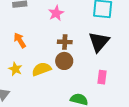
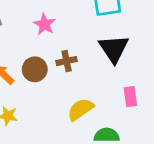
brown circle: (64, 61) -> (35, 69), moved
yellow semicircle: (41, 69) -> (81, 109), moved

